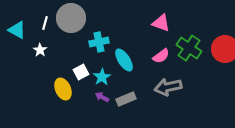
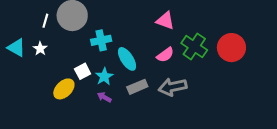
cyan triangle: (17, 30) -> (16, 48), moved
yellow ellipse: (63, 89) -> (64, 89), turned 70
gray rectangle: (126, 99) -> (137, 87), moved

